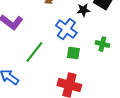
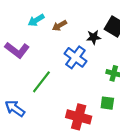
green square: (73, 53) -> (107, 103), moved

